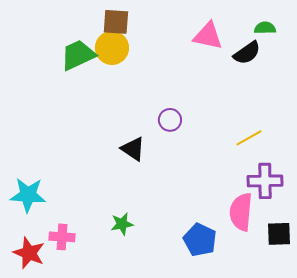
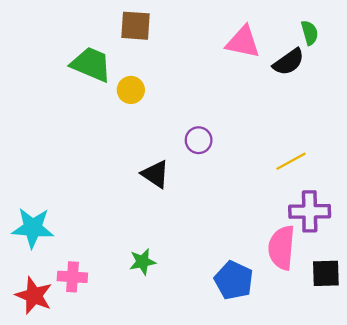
green semicircle: (265, 28) -> (310, 33), turned 75
yellow circle: (112, 48) -> (131, 90), moved, size x0.7
green trapezoid: (78, 55) -> (91, 64), turned 48

